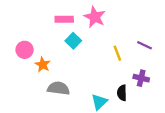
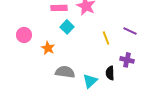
orange star: (43, 65) -> (48, 48), moved
gray semicircle: (58, 88) -> (65, 72), moved

